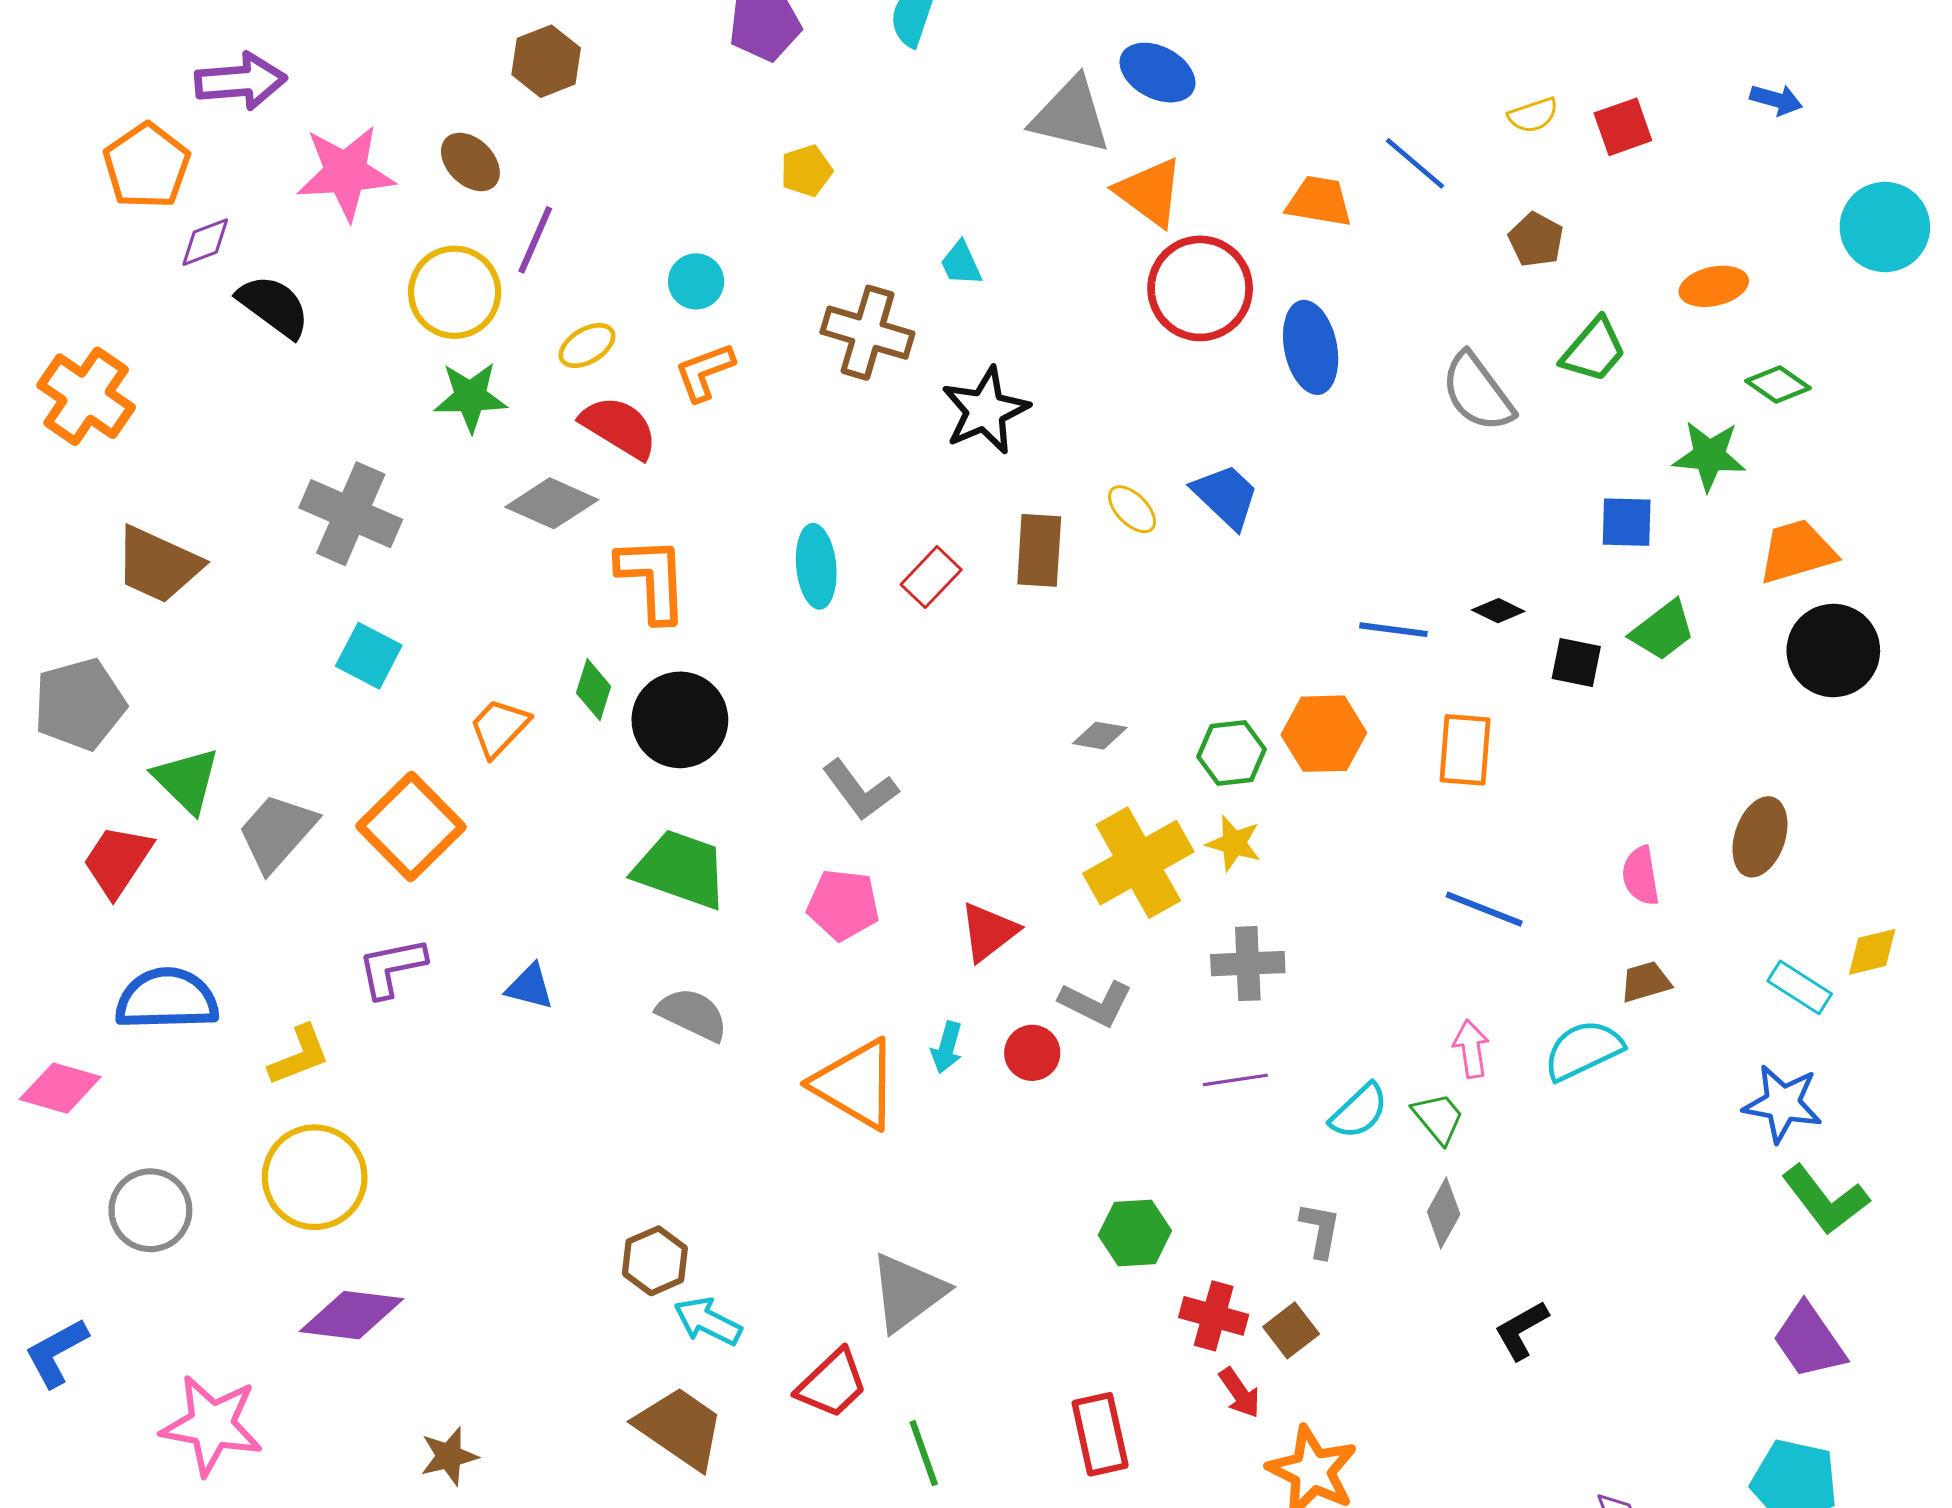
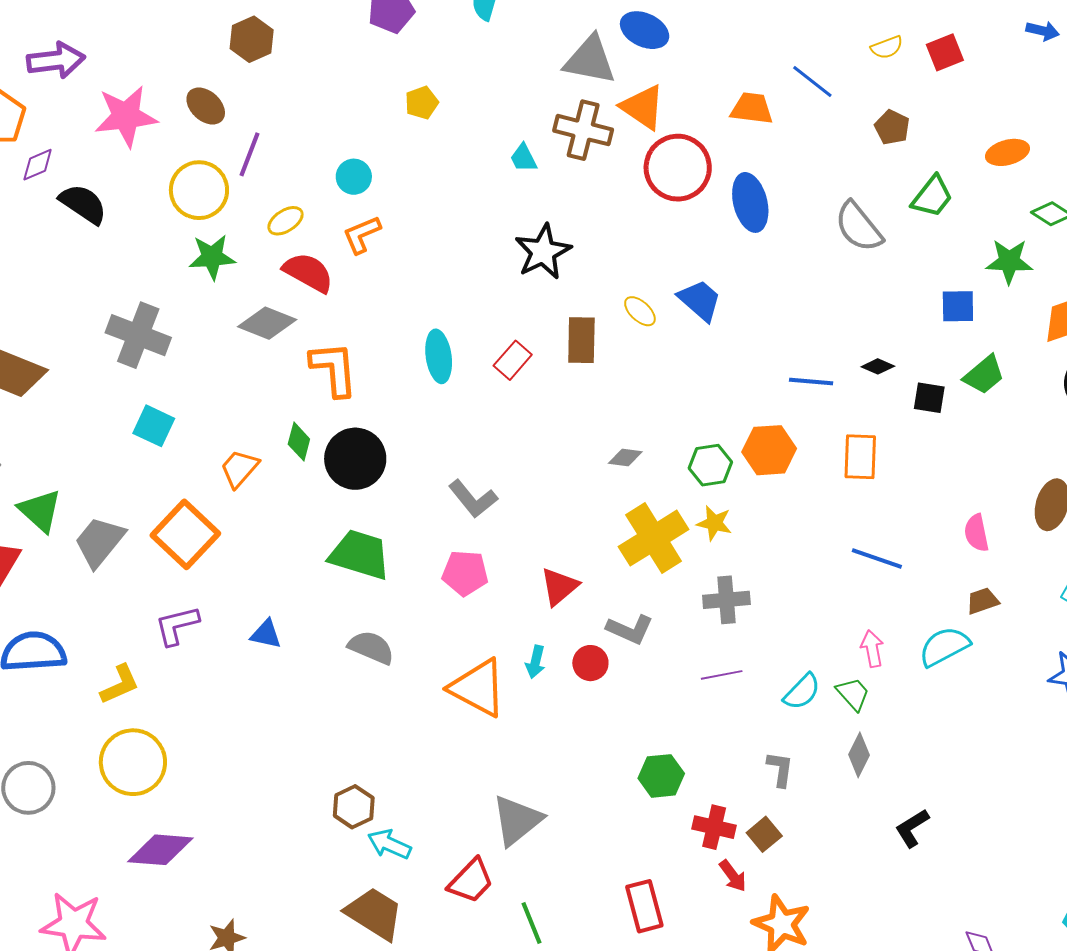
brown cross: (867, 333) -> (583, 130), moved

